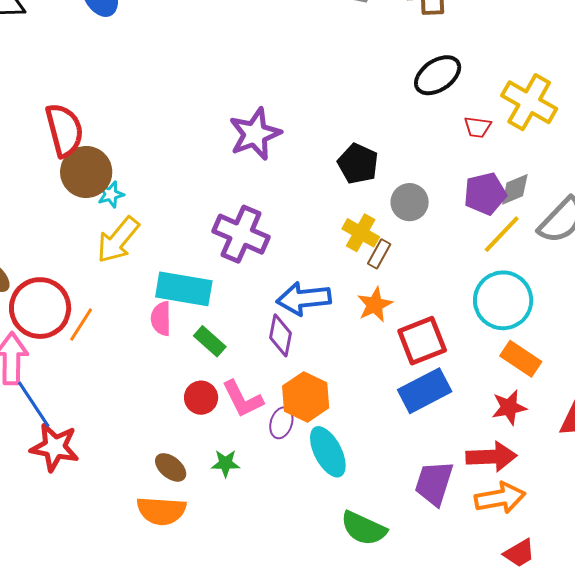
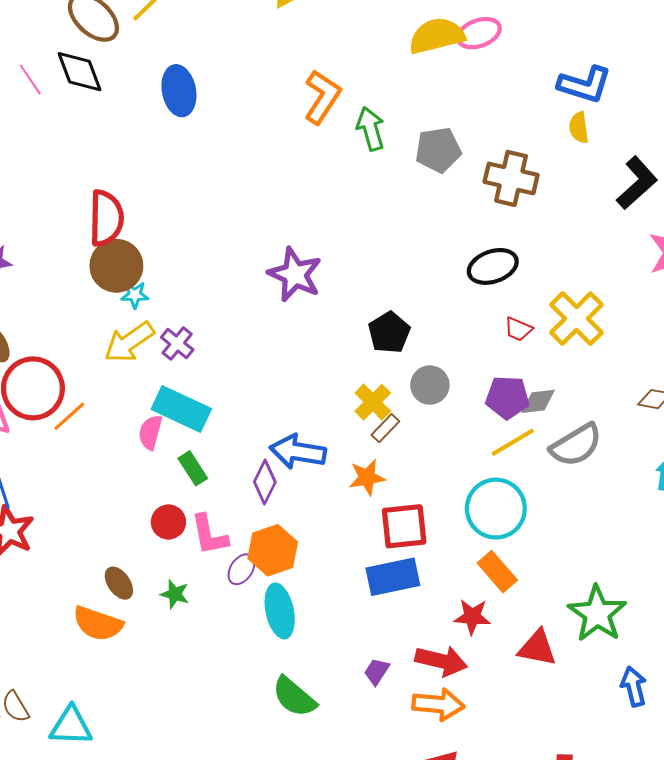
purple star: (255, 134) -> (295, 275), turned 30
purple cross: (241, 234) -> (177, 344), moved, size x0.6
purple trapezoid: (434, 483) -> (377, 671), size x0.6

